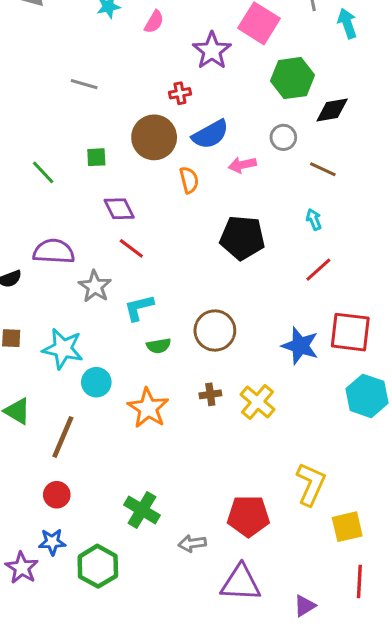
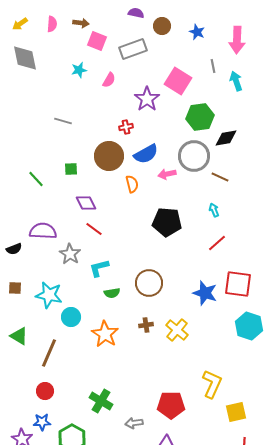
gray circle: (283, 137) -> (194, 156), size x1.8

